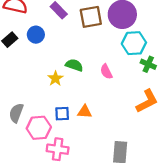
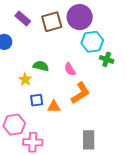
orange L-shape: (147, 101) -> (80, 93), moved
blue square: (62, 114) -> (37, 100), moved

